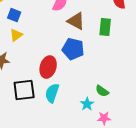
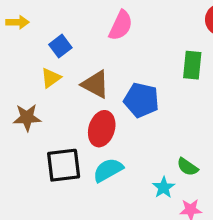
blue square: (14, 15) -> (60, 46), moved, turned 32
brown triangle: (76, 21) -> (95, 84), moved
cyan semicircle: (52, 93) -> (108, 170), turned 42

